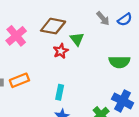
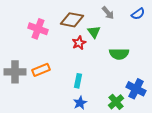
gray arrow: (103, 18) -> (108, 13), moved
pink cross: (16, 36) -> (38, 29), turned -30
green semicircle: (119, 62) -> (119, 54), moved

